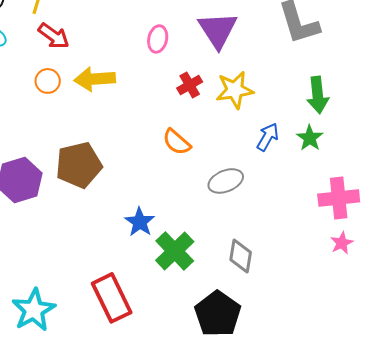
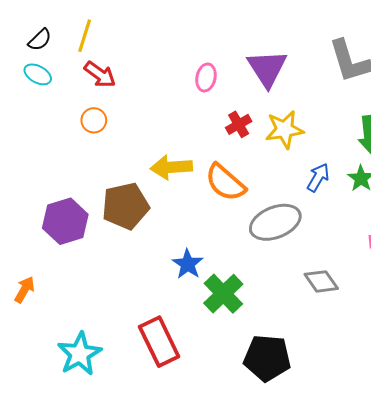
yellow arrow: (95, 79) -> (171, 167), moved
orange semicircle: (177, 142) -> (225, 183), size x1.4
gray ellipse: (226, 181) -> (275, 222), size x1.4
gray diamond: (241, 256) -> (321, 281), moved, turned -44
black pentagon: (218, 314) -> (267, 358), turned -30

